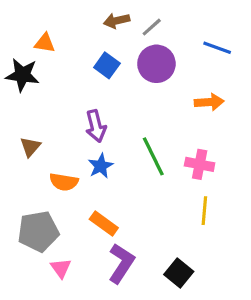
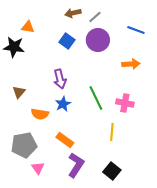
yellow line: (204, 211) -> (112, 132), moved

